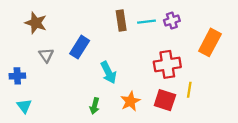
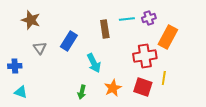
brown rectangle: (121, 21) -> (105, 29), moved
orange rectangle: (210, 42) -> (168, 37), moved
cyan triangle: (24, 106) -> (21, 92), turned -32

